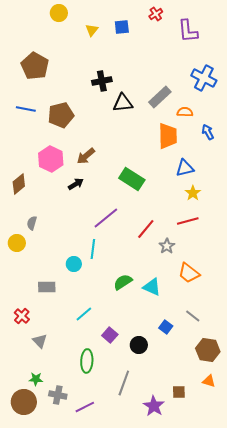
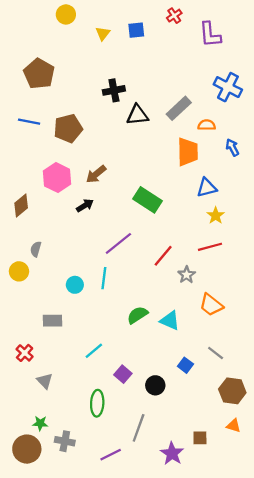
cyan circle: (74, 264) -> (75, 285), moved
purple line: (85, 407) -> (111, 455), moved

